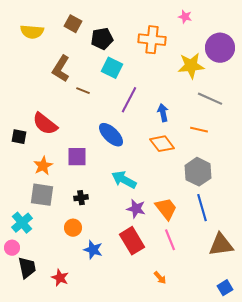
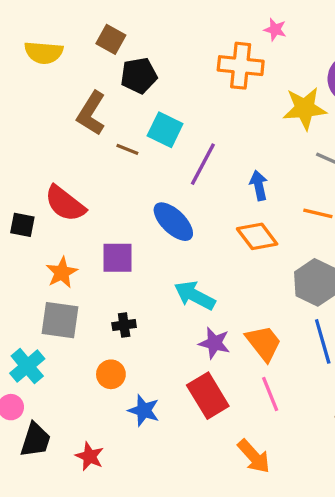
pink star: (185, 17) -> (275, 30), moved
black pentagon: (102, 39) -> (139, 76), moved
cyan square: (112, 68) -> (165, 130), moved
black trapezoid: (27, 268) -> (35, 440), turned 30
orange arrow: (160, 278) -> (254, 456), size x1.6

